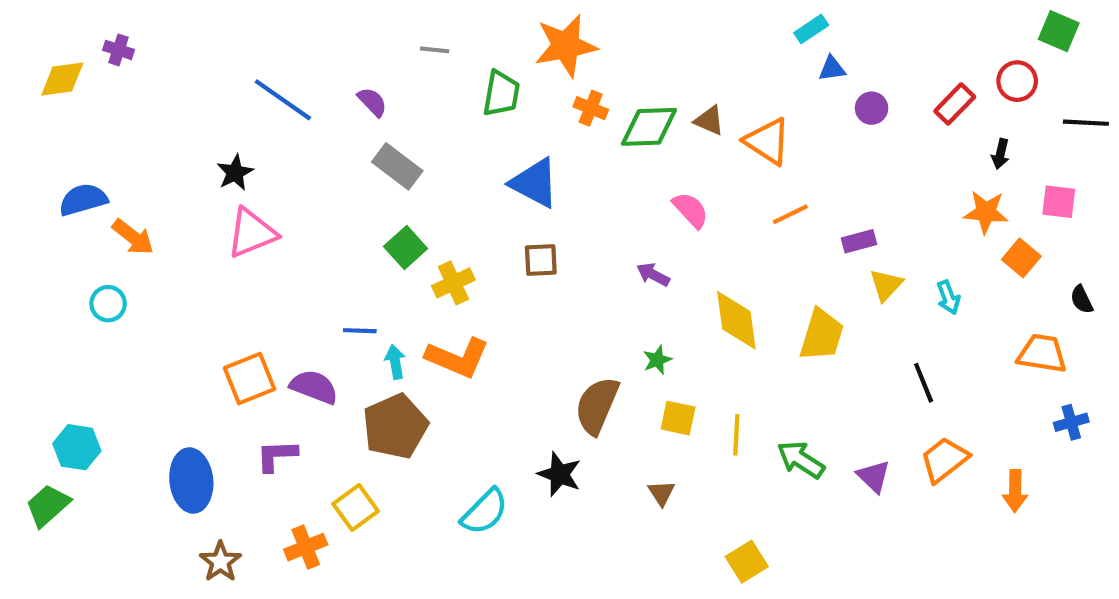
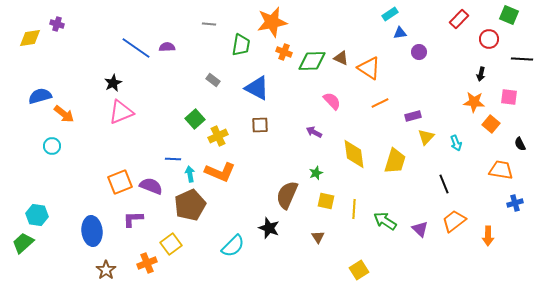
purple semicircle: (372, 102) -> (167, 47), moved, turned -49
red rectangle: (955, 104) -> (459, 19), moved
gray rectangle: (397, 166) -> (213, 80), moved, size x0.6

